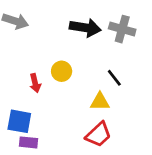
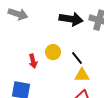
black line: (114, 78) -> (77, 58), moved

